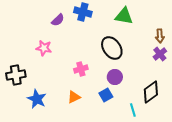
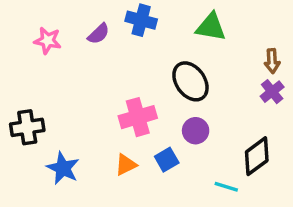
pink star: (44, 48) -> (48, 41), moved
pink cross: (81, 69) -> (138, 117), size x1.5
blue square: (106, 95) -> (167, 160), moved
cyan line: (133, 110) -> (226, 187), turned -56

